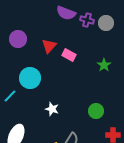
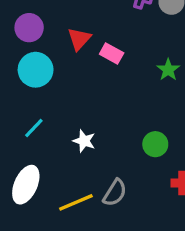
cyan circle: (30, 78) -> (36, 70), moved
cyan line: (10, 96) -> (34, 128), moved

